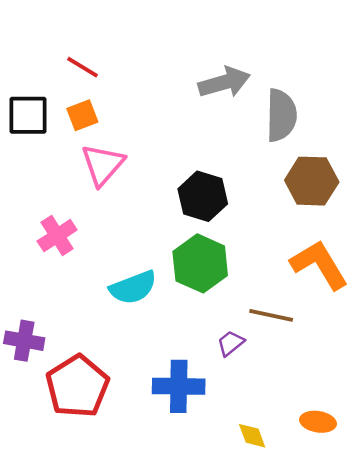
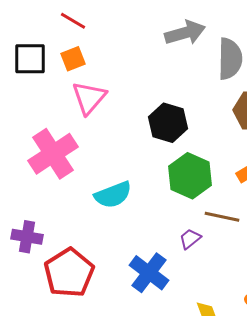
pink cross: (57, 236) -> (53, 154), size x1.6
green hexagon: (200, 263) -> (190, 176), moved
blue cross: (179, 386) -> (149, 273), turned 36

